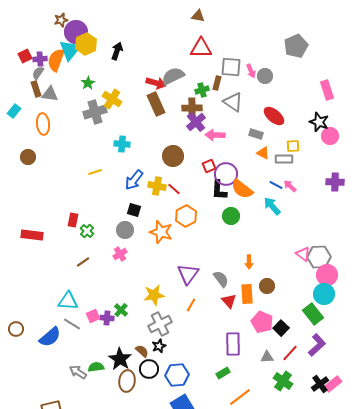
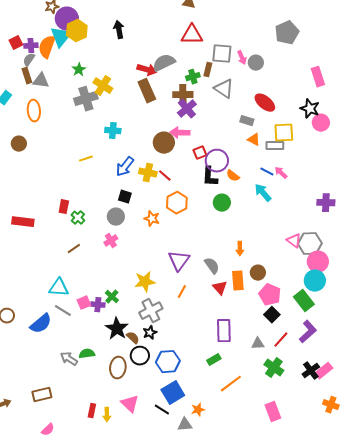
black arrow: (117, 51) -> (119, 30), moved, turned -30
pink arrow: (215, 135) -> (180, 133), moved
yellow square: (293, 146) -> (284, 133), size x1.5
purple cross: (335, 182) -> (326, 203), moved
orange semicircle: (242, 189) -> (233, 176), size x0.6
orange star: (161, 232) -> (152, 219), size x0.7
pink pentagon: (262, 322) -> (270, 295), moved
black star: (120, 359) -> (117, 329), moved

